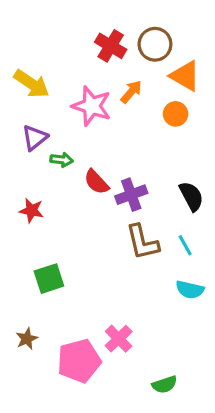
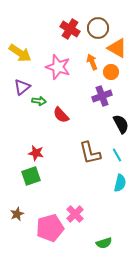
orange arrow: (131, 92) -> (92, 62), moved, turned -63
purple cross: (131, 195) -> (102, 96), moved
red star: (32, 210) -> (36, 153), moved
cyan semicircle: (190, 290) -> (120, 183), turned -90

